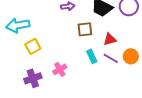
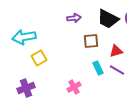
pink cross: (60, 69) -> (74, 87), moved
purple cross: (33, 78) -> (26, 88), moved

